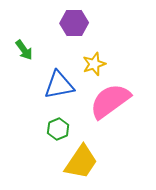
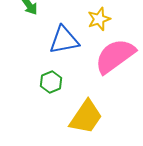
green hexagon: (58, 129) -> (51, 82), moved

